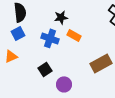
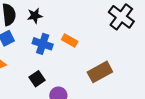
black star: (61, 17) -> (35, 16), moved

